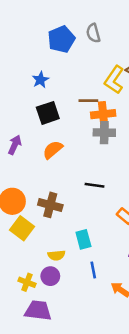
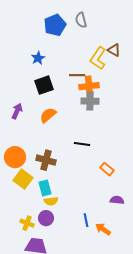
cyan rectangle: (83, 239) -> (45, 188), moved
blue line: (93, 270) -> (86, 220), moved

